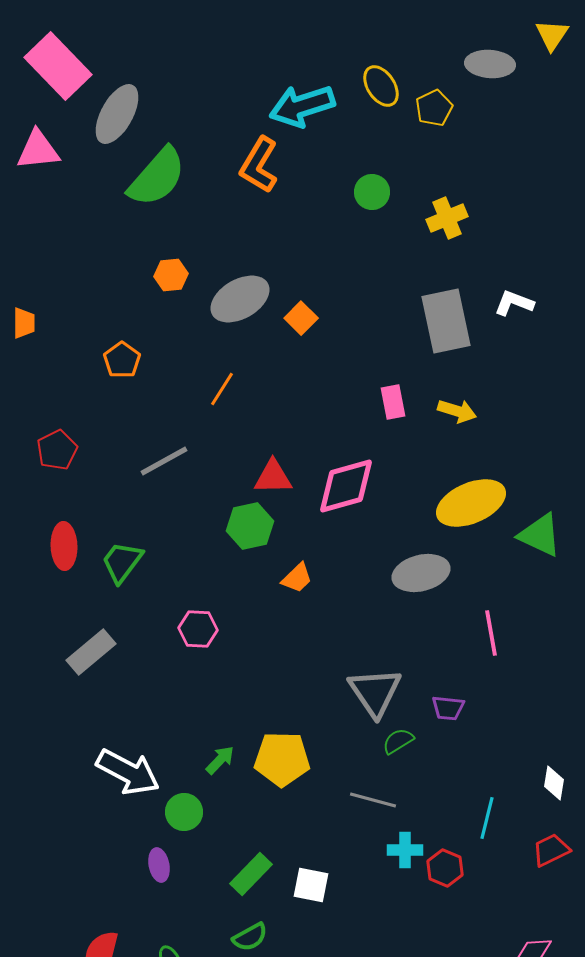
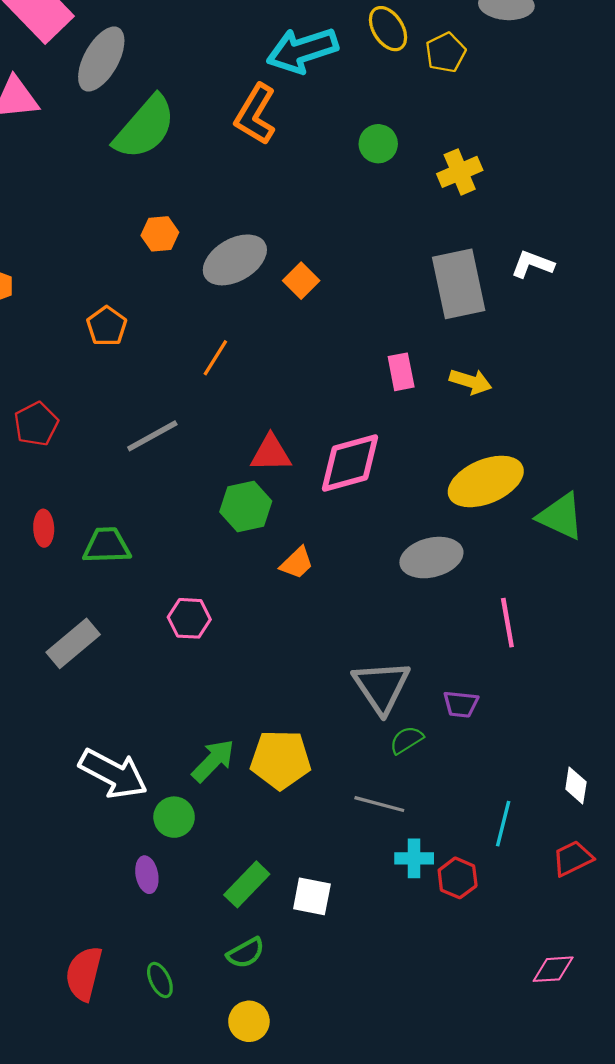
red ellipse: (64, 546) -> (44, 528), size x0.7
green trapezoid: (122, 562) -> (107, 546), turned 51
green arrow: (220, 760) -> (213, 761), size x1.4

